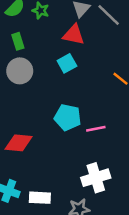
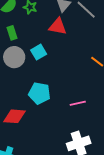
cyan square: (67, 63) -> (39, 52), moved
cyan pentagon: (68, 117) -> (39, 93), moved

